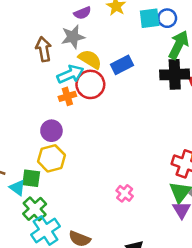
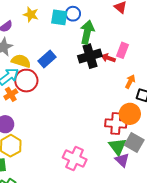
cyan square: (150, 18) -> (59, 17), turned 30
pink cross: (125, 193) -> (75, 158), size x1.6

